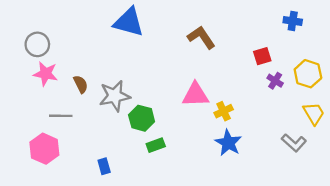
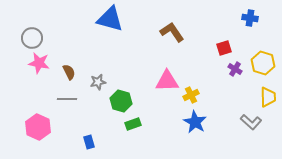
gray star: (115, 96) -> (98, 82), size x0.6
yellow trapezoid: (314, 113) -> (268, 97), turned 30
gray line: (61, 116) -> (67, 99), moved

